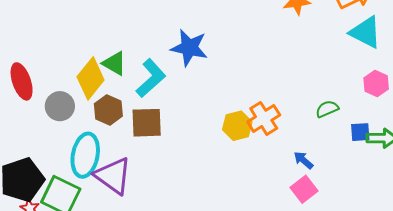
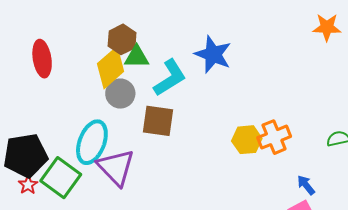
green triangle: (114, 63) -> (137, 57), turned -40
gray circle: (60, 106) -> (120, 94), moved
brown hexagon: (108, 110) -> (122, 39), moved

